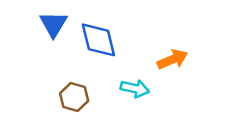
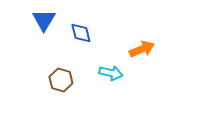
blue diamond: (98, 40) -> (81, 33), size x0.7

